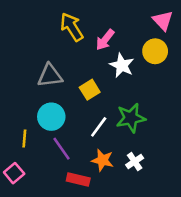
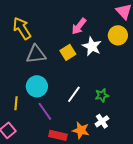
yellow arrow: (72, 27) -> (22, 28), moved
yellow square: (90, 90) -> (68, 52), moved
green star: (131, 118) -> (102, 95), moved, size x0.6
orange star: (103, 160) -> (81, 130), moved

